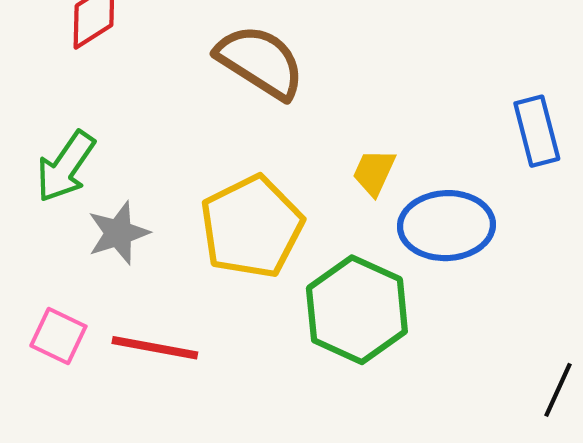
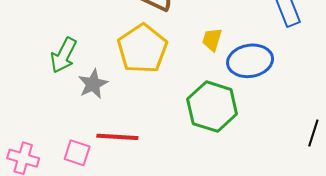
yellow pentagon: (252, 227) -> (142, 49), moved
pink square: (58, 336) -> (77, 153), moved

